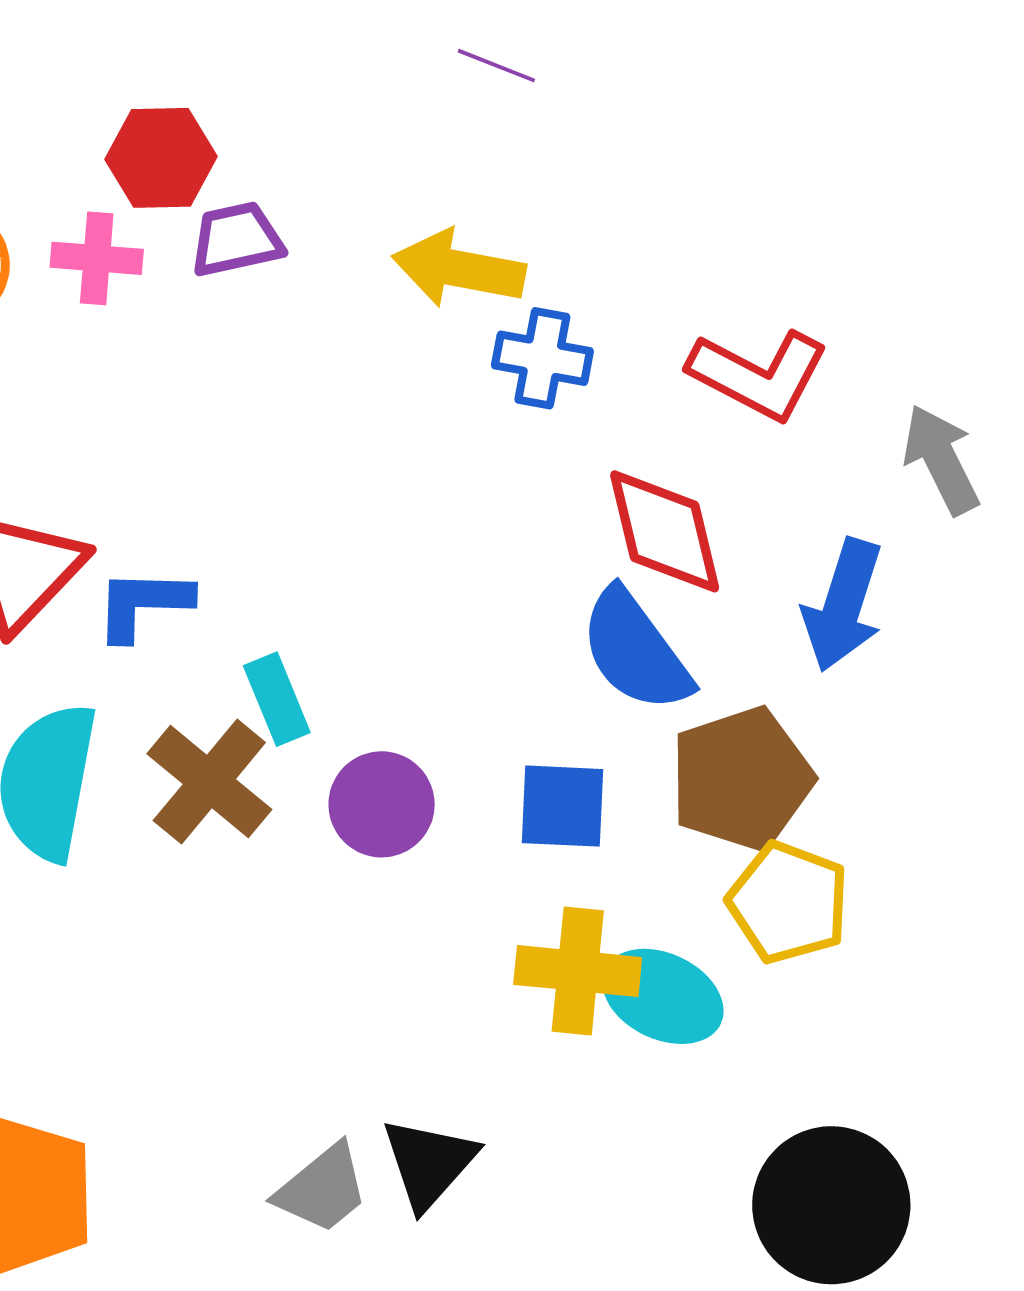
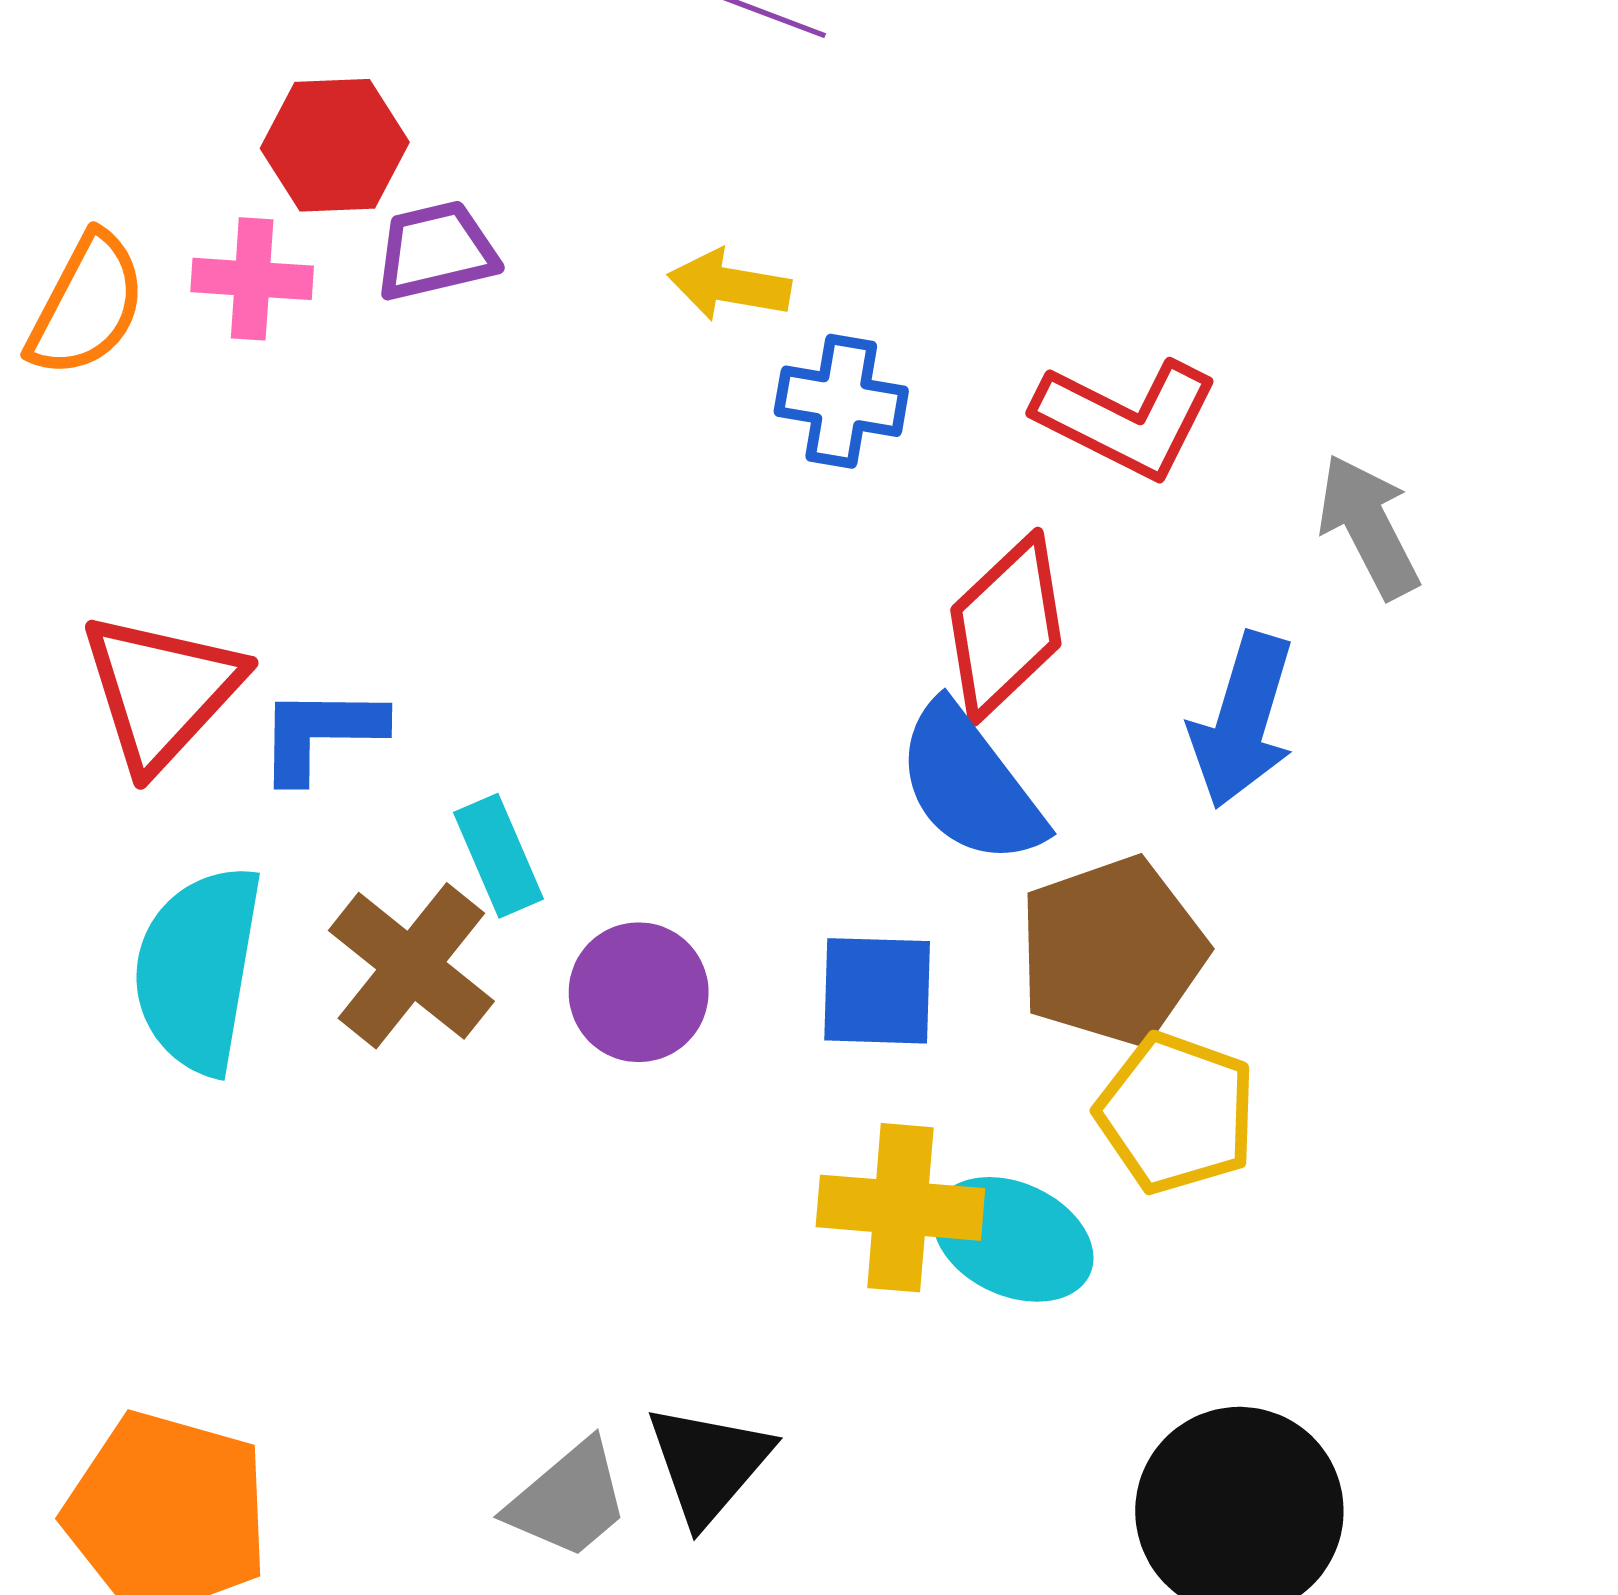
yellow arrow: (459, 269) -> (729, 285), size x0.7
red diamond: (665, 531) -> (1006, 627), turned 61

